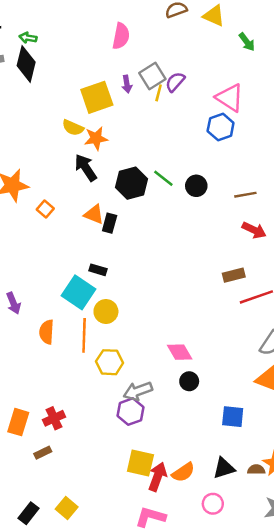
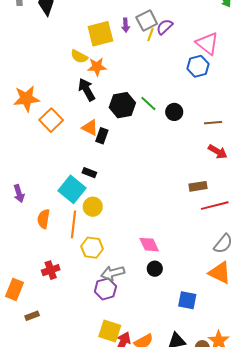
orange square: (45, 209) -> (51, 120), size x1.6
red cross: (54, 418) -> (51, 270), moved

